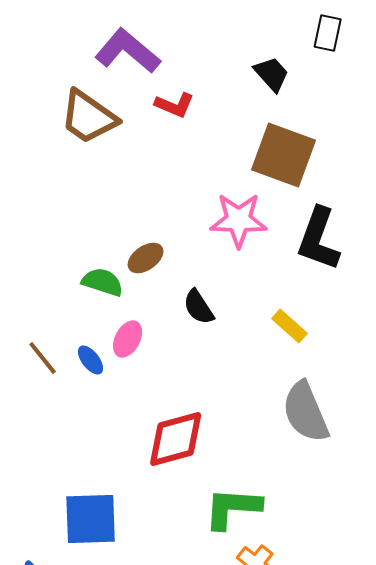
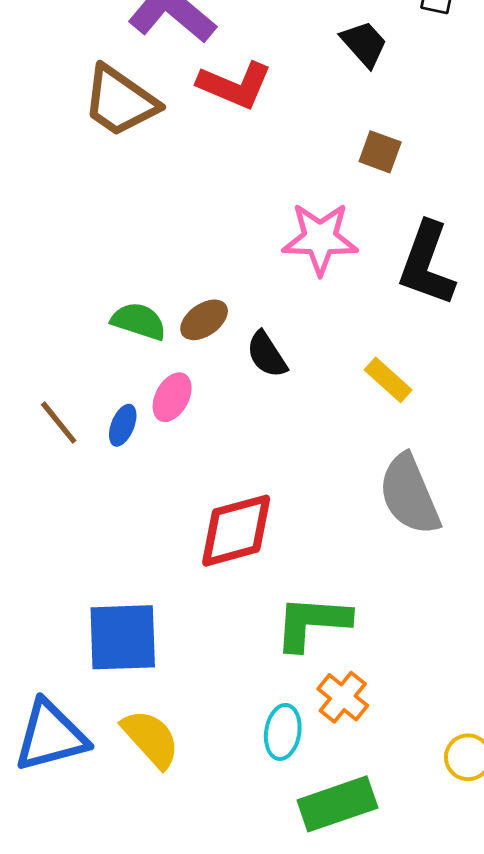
red L-shape: (175, 105) -> (235, 85), size x1.4
brown square: (284, 155) -> (380, 152), size x0.5
brown ellipse: (146, 258) -> (204, 320), moved
blue ellipse: (91, 360) -> (123, 425), turned 60

